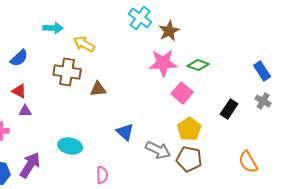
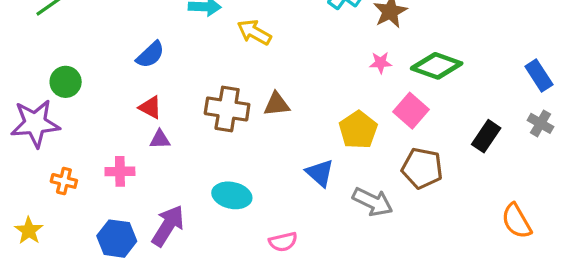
pink star: (163, 63) -> (381, 63), size x0.5
green diamond: (198, 65) -> (437, 66), size x1.4
brown cross: (67, 72) -> (227, 109), moved
yellow pentagon: (189, 129) -> (358, 130), moved
brown pentagon: (189, 159) -> (422, 168), moved
pink semicircle: (102, 175) -> (283, 242), turned 78

